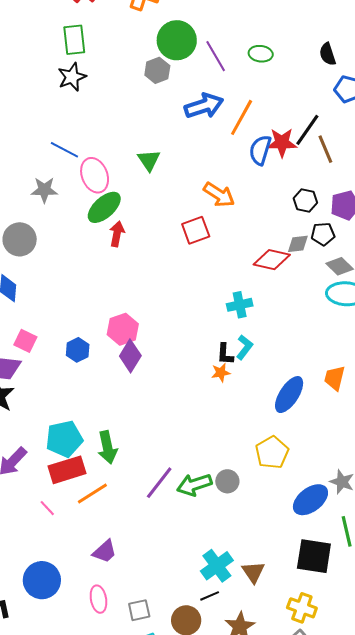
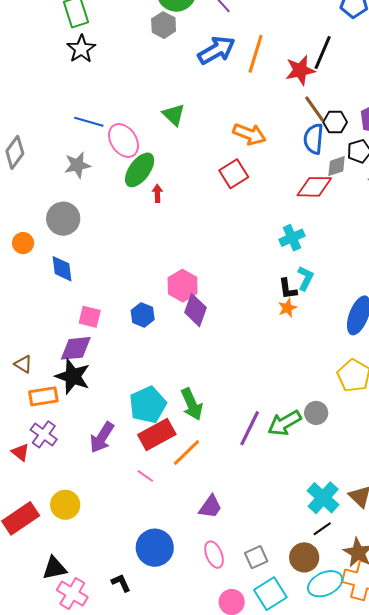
brown line: (325, 149) -> (315, 109), moved
blue semicircle: (260, 150) -> (314, 139), moved
red arrow: (117, 234) -> (157, 193), size x0.7

